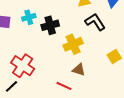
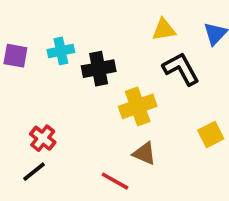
red cross: (23, 66) -> (43, 138), size x0.6
black line: (11, 86) -> (34, 172), moved

